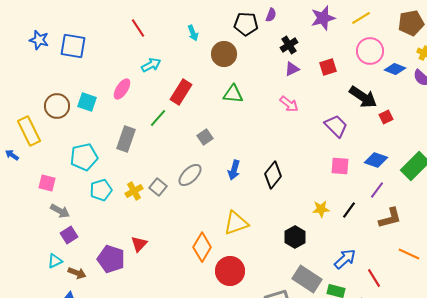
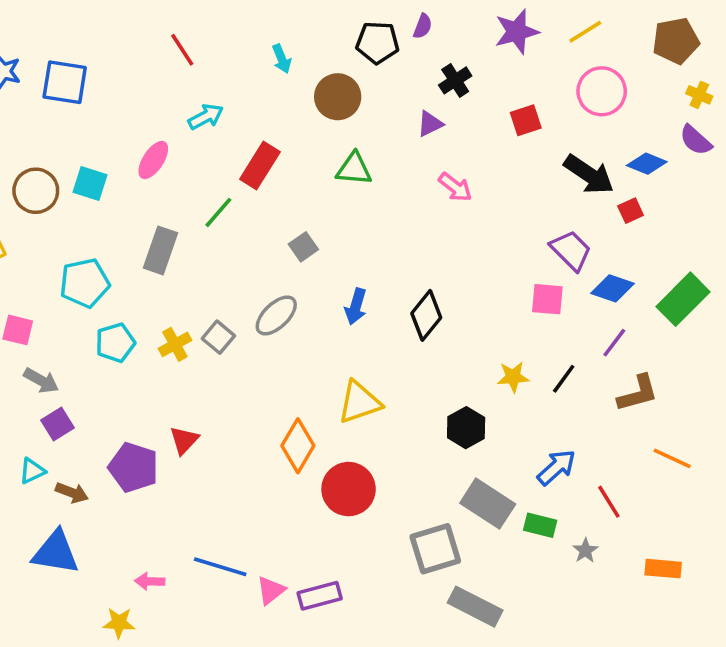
purple triangle: (292, 69) -> (430, 124), moved
blue diamond: (395, 69) -> (647, 164), moved
purple trapezoid: (336, 126) -> (571, 250), moved

